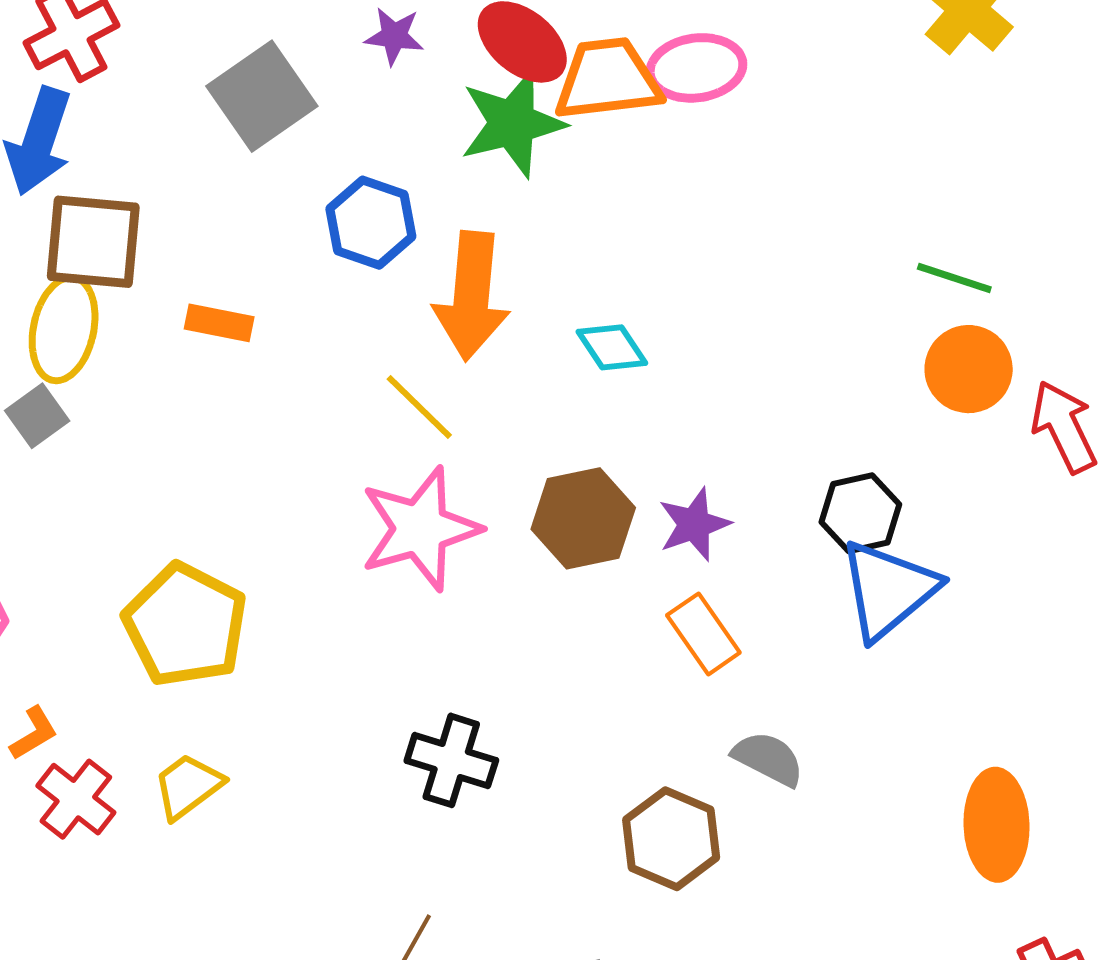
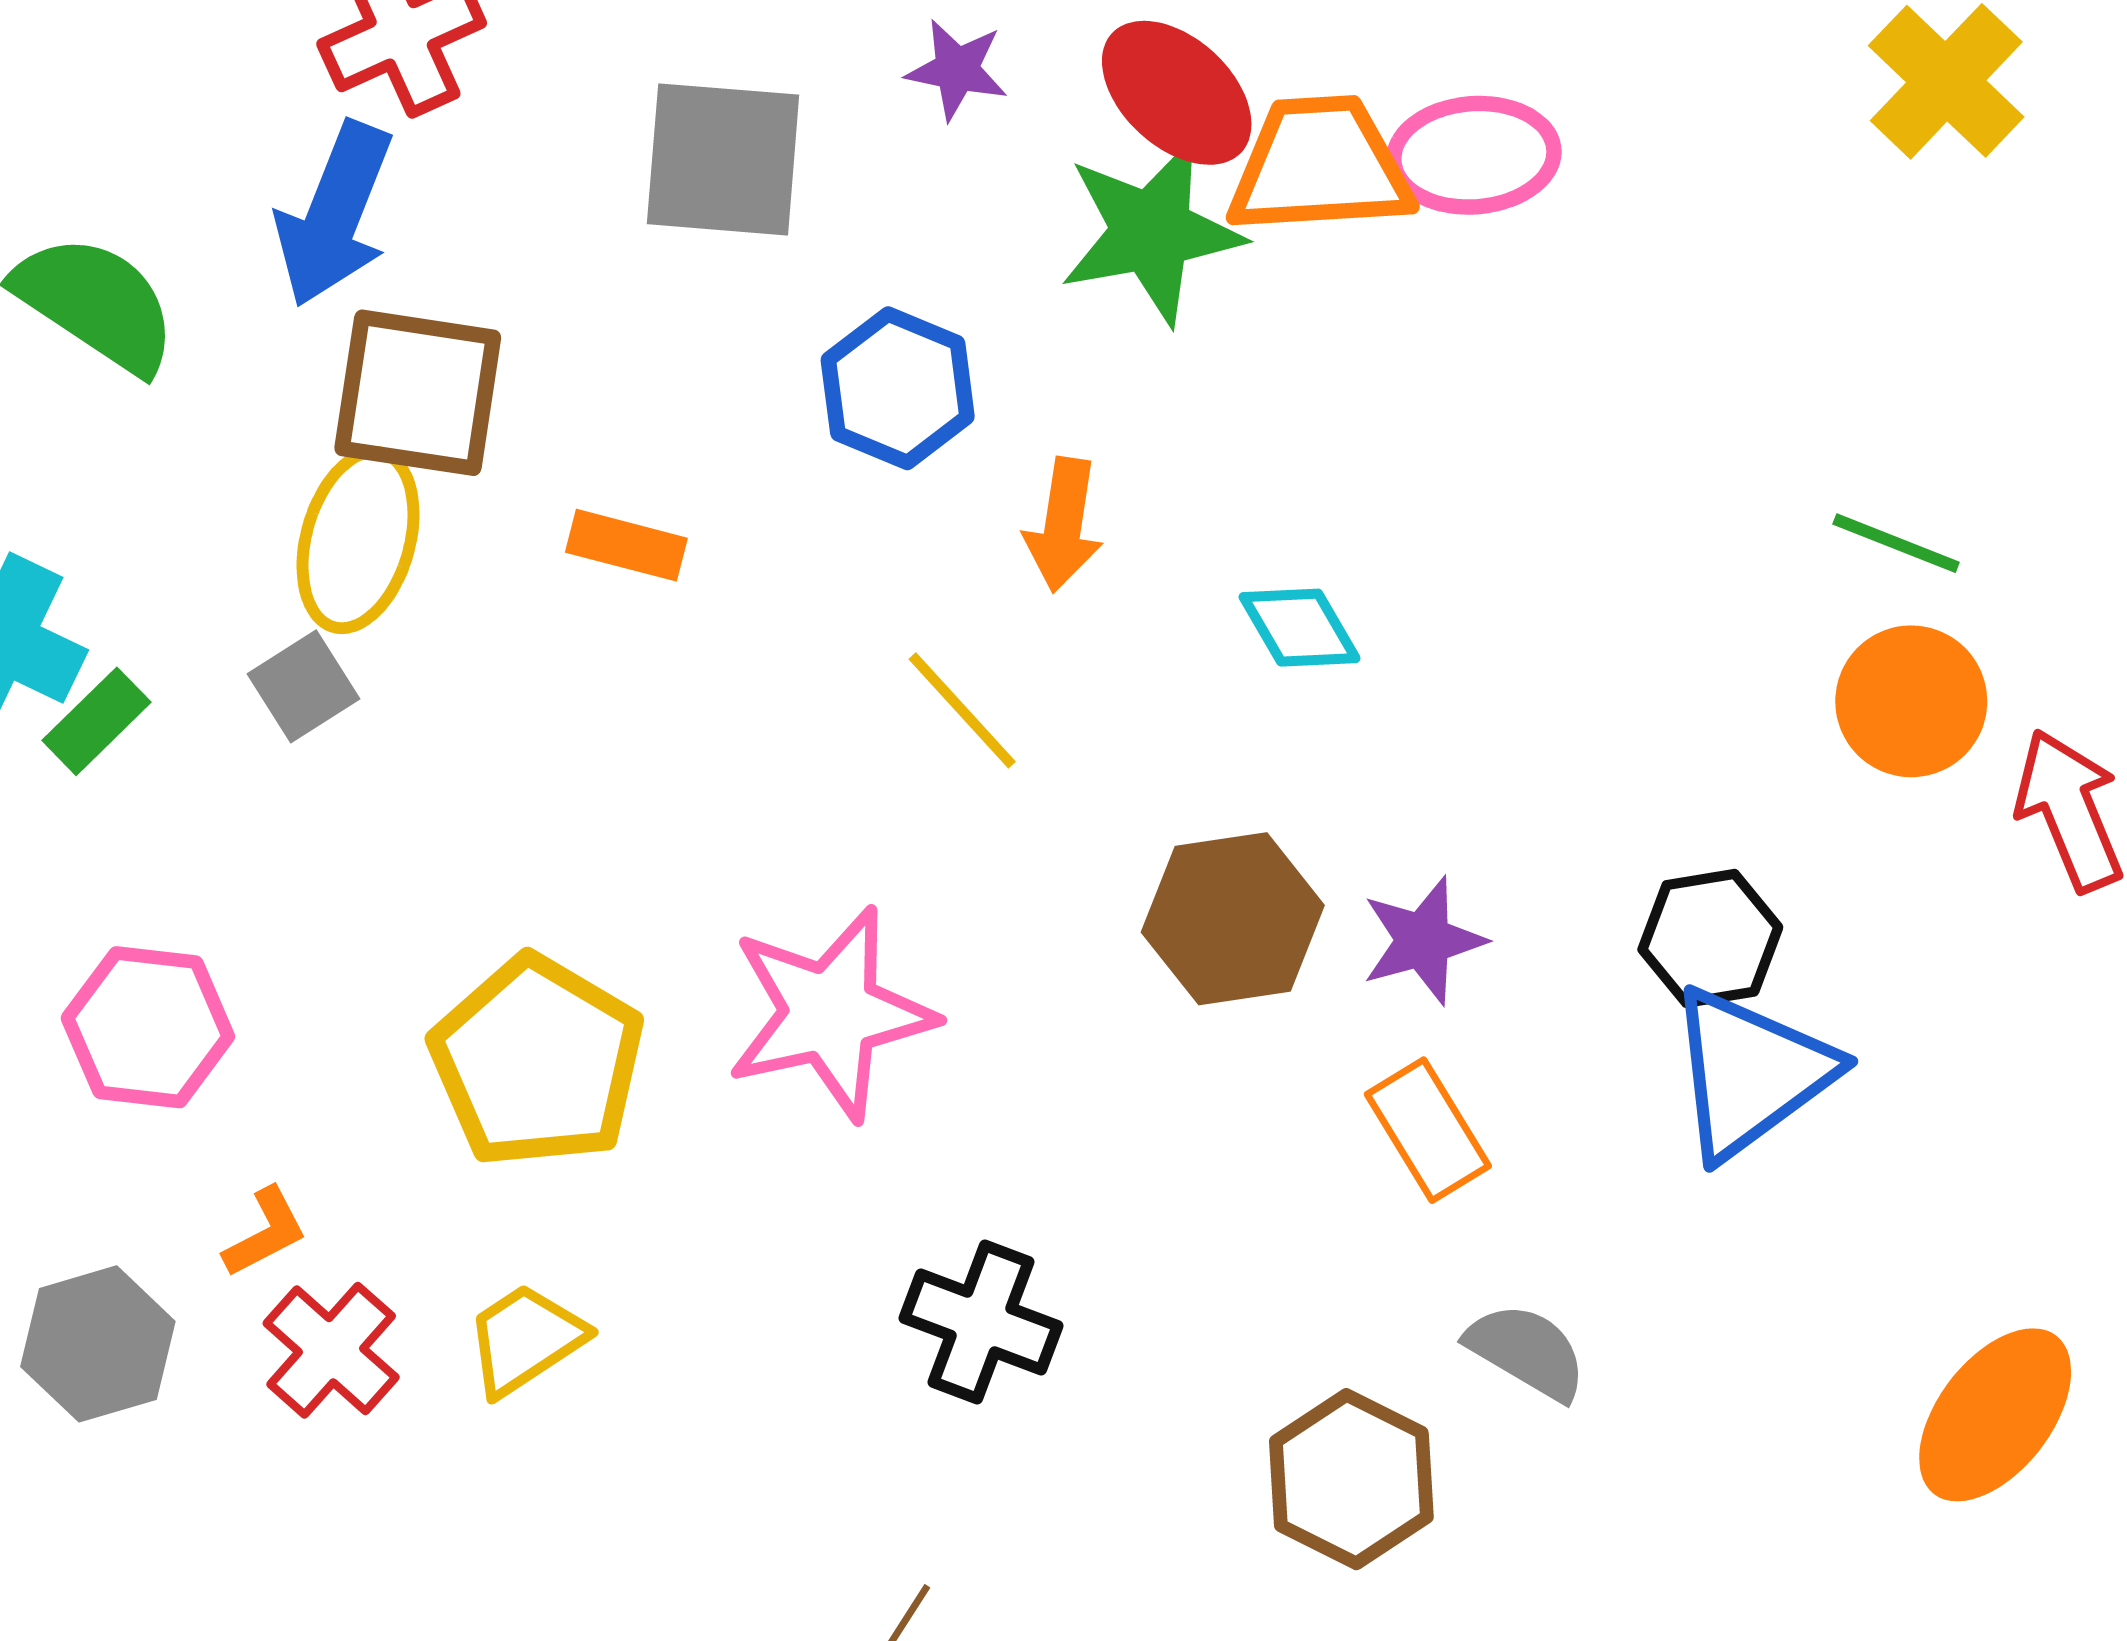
gray square: (262, 96) -> (723, 159), turned 36
orange arrow: (472, 296) -> (1063, 525), size x0.6
pink star: (420, 529) -> (830, 1013), moved
orange ellipse: (997, 825) -> (1995, 1415), moved, turned 36

